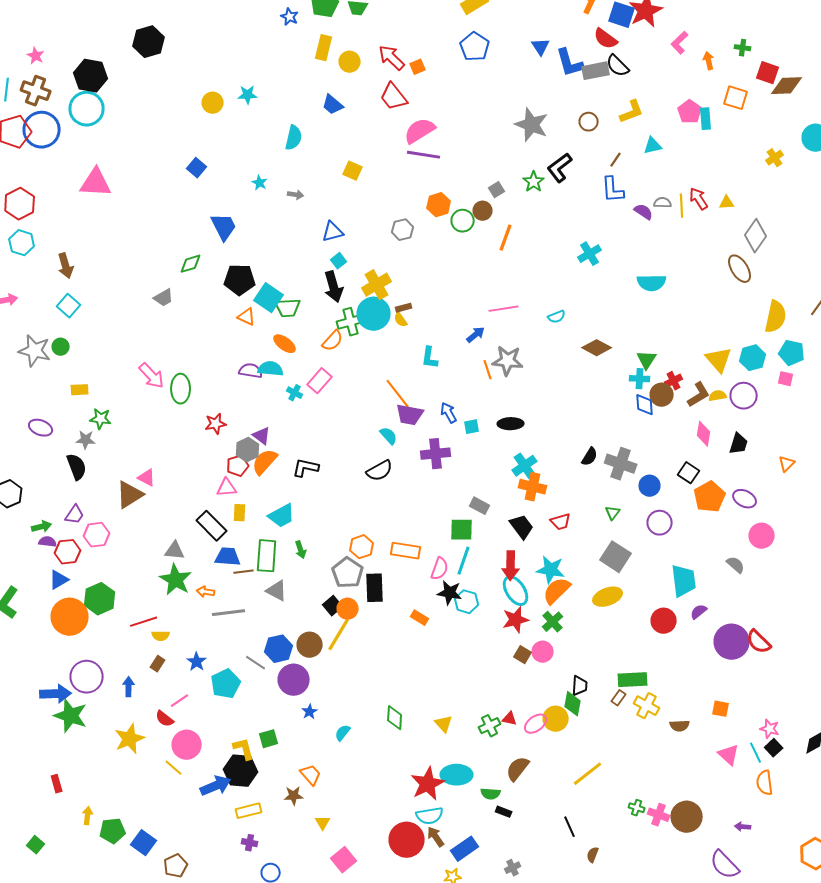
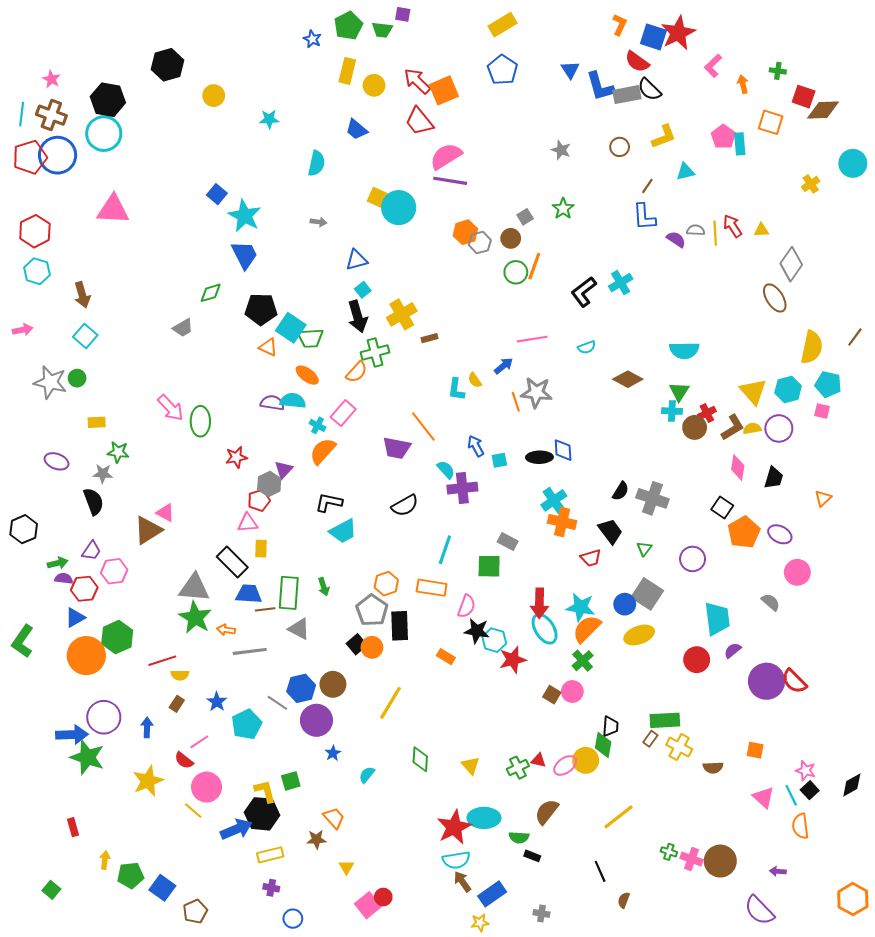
orange square: (418, 67) -> (444, 90), size x1.8
yellow circle: (213, 103) -> (214, 96), moved
gray star: (532, 125) -> (561, 150), size x0.6
black L-shape: (560, 168) -> (584, 292), moved
cyan star: (260, 183) -> (245, 216), moved, size x2.0
green circle: (463, 221) -> (516, 272), moved
gray hexagon: (403, 230) -> (480, 242), moved
cyan semicircle: (652, 283) -> (684, 350), moved
cyan circle: (374, 314) -> (399, 208), moved
yellow semicircle: (401, 320) -> (475, 380), moved
blue diamond: (645, 405) -> (563, 450), moved
purple trapezoid: (410, 415) -> (397, 448), moved
purple triangle: (262, 436) -> (284, 470), turned 36
cyan semicircle: (389, 436) -> (446, 470), moved
orange semicircle: (265, 462) -> (323, 451), moved
blue circle: (650, 486) -> (625, 604), moved
cyan trapezoid: (282, 516) -> (343, 531), moved
black trapezoid: (522, 527) -> (610, 531), moved
gray triangle: (175, 551) -> (194, 588), size x1.5
cyan line: (464, 561) -> (445, 550), moved
red star: (516, 620) -> (513, 660), moved
yellow line: (339, 635) -> (390, 703), moved
red circle: (407, 840) -> (383, 897), moved, size x0.5
gray cross: (513, 868) -> (541, 913), turned 35

